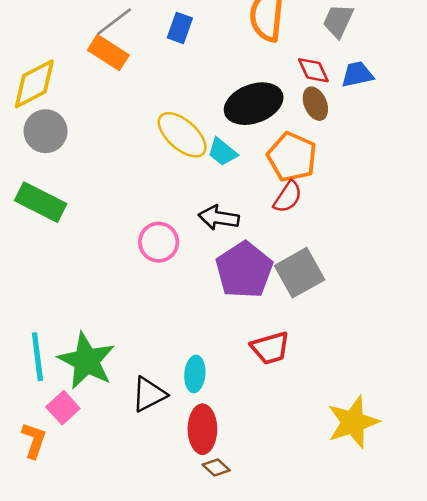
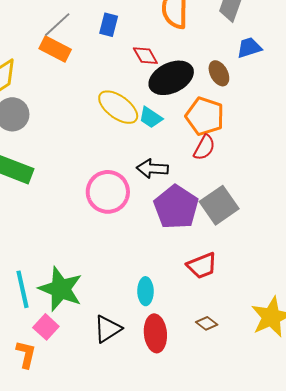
red diamond: (313, 70) -> (145, 56), moved
pink circle: (159, 242) -> (108, 192), size x1.4
black triangle: (149, 394) -> (108, 329), moved
brown diamond: (216, 468) -> (207, 323), moved

